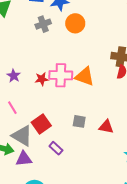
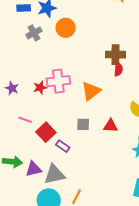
orange triangle: (85, 76) -> (91, 91), moved, turned -50
pink line: (12, 108) -> (25, 120), moved, turned -32
gray triangle: (22, 136) -> (54, 174), moved, turned -35
purple rectangle: (56, 148) -> (63, 146), moved

